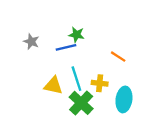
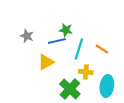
cyan line: (76, 79) -> (79, 49), moved, turned 35
yellow triangle: (53, 86) -> (46, 62), moved, turned -42

